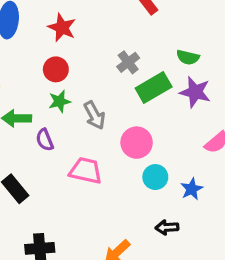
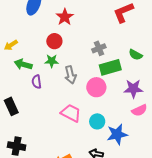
purple star: (195, 92) -> (133, 89), moved, turned -30
pink circle: (137, 143) -> (96, 87), moved
pink trapezoid: (86, 171) -> (71, 113), moved
blue star: (192, 189) -> (117, 134), size x1.5

